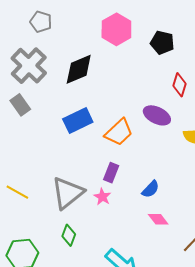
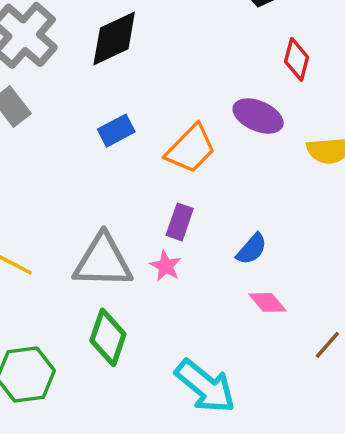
blue rectangle: (78, 121) -> (116, 131), size x0.7
gray triangle: (68, 193) -> (103, 261), turned 42
green diamond: (69, 235) -> (108, 337), size x1.4

